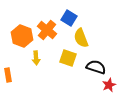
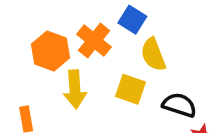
yellow arrow: (36, 58) -> (75, 89), size x1.5

